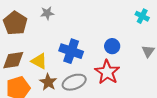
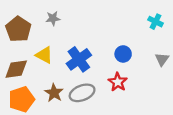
blue cross: (71, 51) -> (79, 59), turned 35
yellow triangle: (39, 61) -> (44, 55), moved
red star: (107, 72) -> (118, 82), size x0.7

